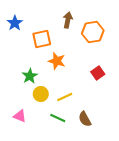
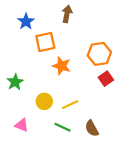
brown arrow: (68, 20) -> (67, 14), moved
blue star: (15, 23) -> (26, 21), moved
orange hexagon: (93, 32) -> (99, 54), moved
green star: (30, 76) -> (15, 82), moved

